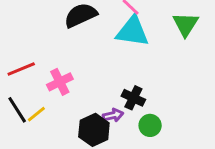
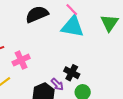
purple arrow: (113, 115) -> (57, 84), turned 56

